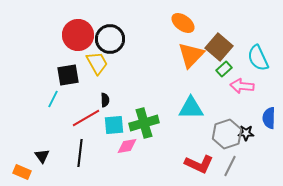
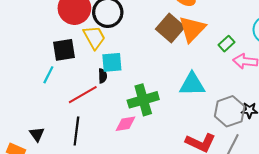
brown square: (219, 47) -> (170, 28), moved
cyan square: (114, 125) -> (112, 62), moved

